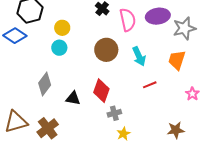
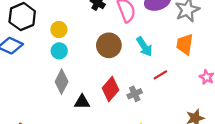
gray diamond: (45, 84) -> (62, 82), moved
red diamond: (101, 91) -> (111, 89), turned 30
gray cross: (114, 113) -> (135, 94), moved

